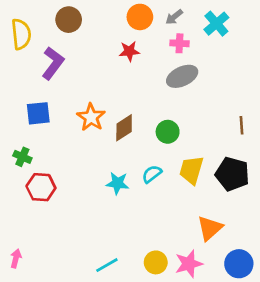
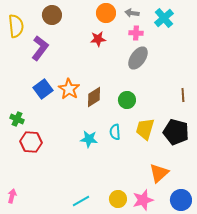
gray arrow: (174, 17) -> (132, 13), turned 48
gray ellipse: (182, 76) -> (138, 58), turned -30
blue square: (38, 113) -> (43, 89), moved, turned -30
cyan semicircle: (152, 174) -> (115, 132), turned -56

